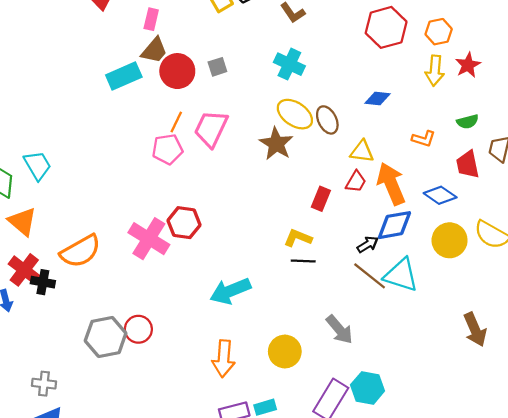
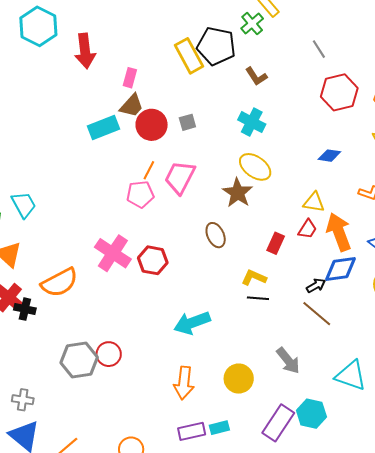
brown ellipse: (327, 120) -> (216, 235), moved
pink cross: (149, 239) -> (113, 253), moved
cyan triangle: (401, 275) -> (351, 376), moved

